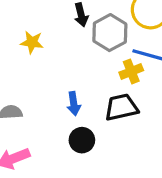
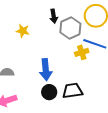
blue arrow: (74, 103) -> (46, 70), size x1.5
black trapezoid: (121, 107) -> (72, 91), moved

